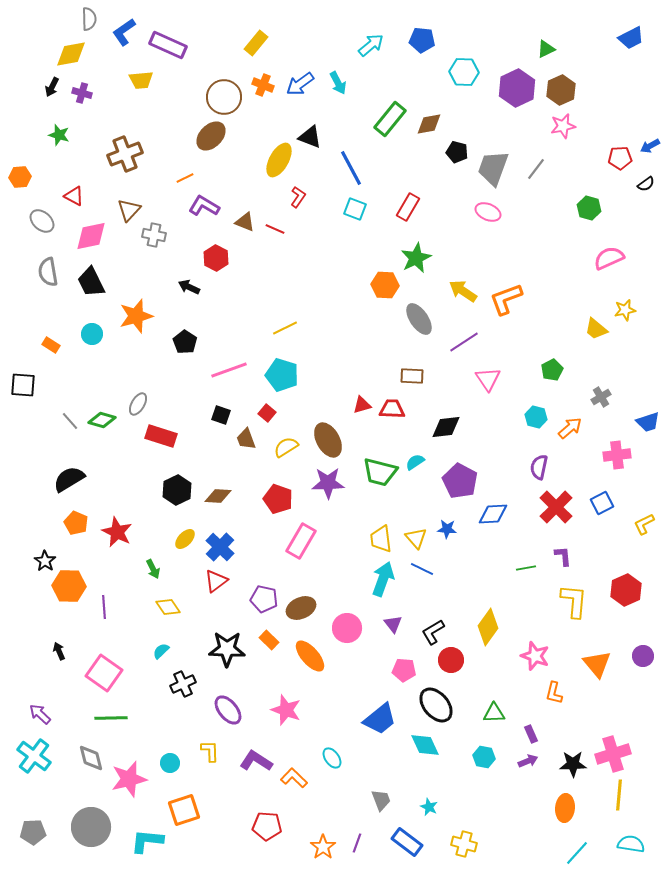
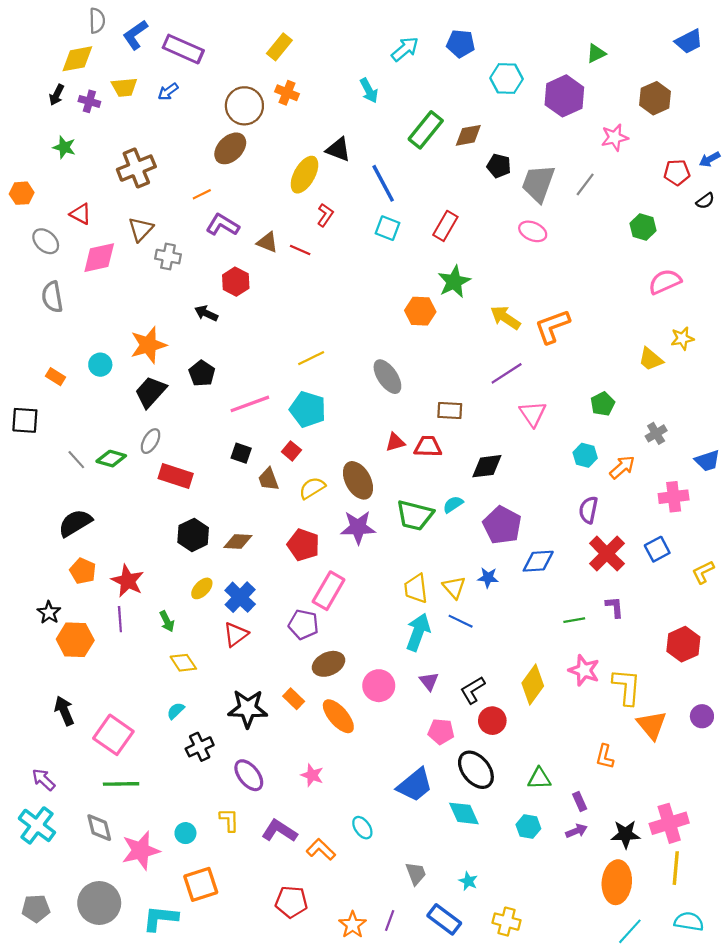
yellow trapezoid: (141, 80) -> (124, 87), moved
blue arrow: (300, 84) -> (168, 92), moved, size x0.7
brown hexagon: (561, 90) -> (655, 98), moved
black trapezoid: (91, 282) -> (151, 392), moved, turned 68
gray ellipse: (419, 319) -> (387, 377), moved
purple pentagon: (264, 599) -> (303, 625), moved
yellow L-shape: (574, 601) -> (627, 687), moved
purple line: (104, 607) -> (120, 619), moved
black arrow: (59, 651) -> (64, 711), size x1.5
pink star: (535, 656) -> (584, 670), moved
pink star: (286, 710) -> (312, 775), size x0.7
orange ellipse: (565, 808) -> (617, 882), size x1.4

